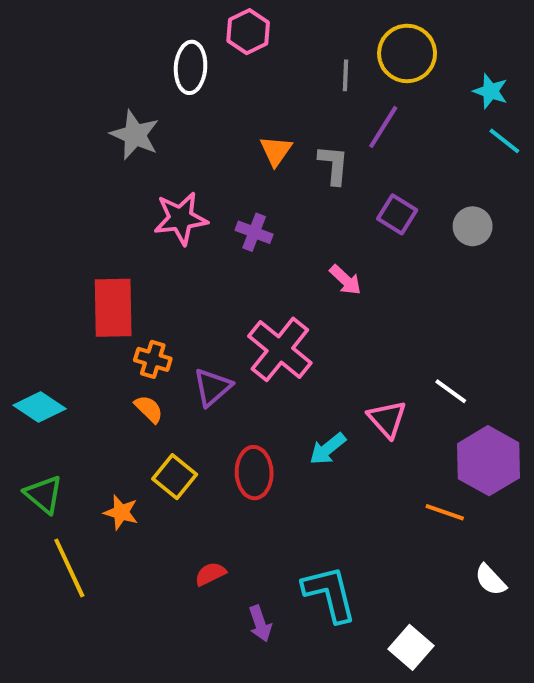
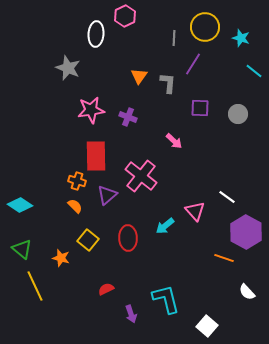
cyan star: (490, 91) -> (241, 38), moved
purple square: (397, 214) -> (200, 108), turned -30
red rectangle: (113, 308) -> (96, 156), moved

